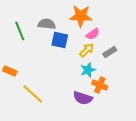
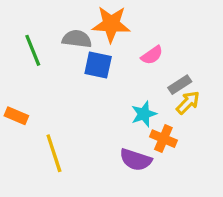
orange star: (81, 16) -> (111, 24), moved
yellow arrow: (87, 50) -> (188, 103), moved
yellow line: (33, 94) -> (54, 153), turned 30

